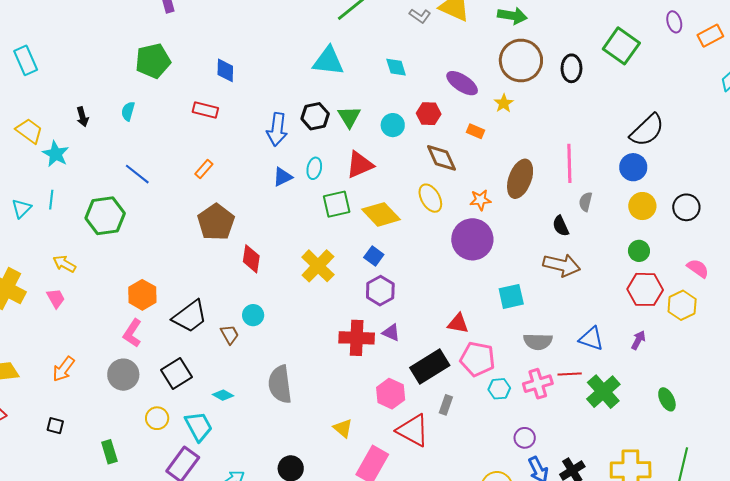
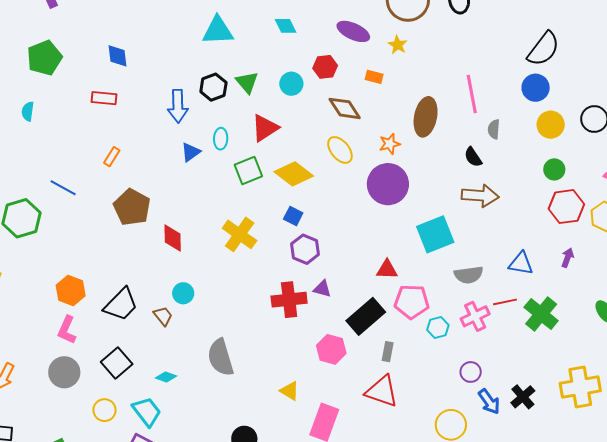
blue line: (137, 174) -> (63, 188), moved
cyan square: (511, 296) -> (435, 234), size x1.4
red triangle: (413, 430) -> (382, 391), moved

